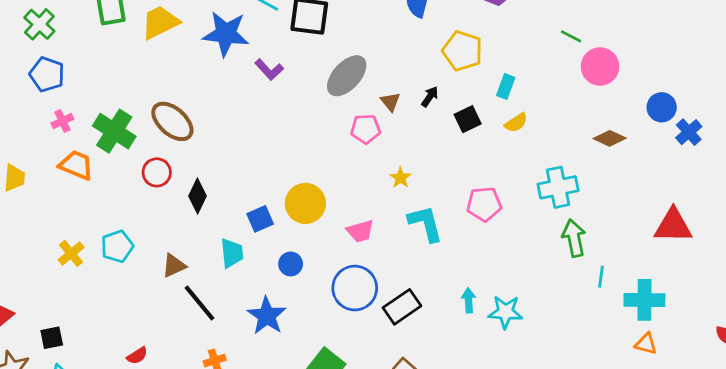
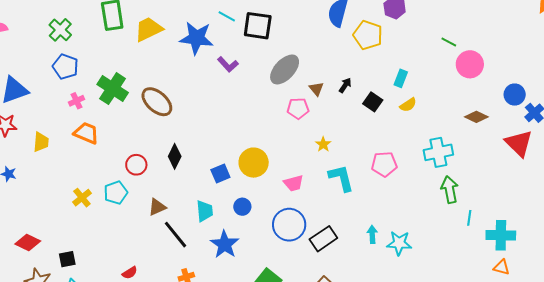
yellow pentagon: (462, 51) -> (368, 35), moved
black square: (468, 119) -> (373, 102), turned -30
green cross: (114, 131) -> (113, 89), moved
red circle: (157, 172) -> (136, 165), moved
red triangle: (673, 226) -> (519, 143), moved, turned 44
cyan trapezoid: (232, 253) -> (205, 211), moved

